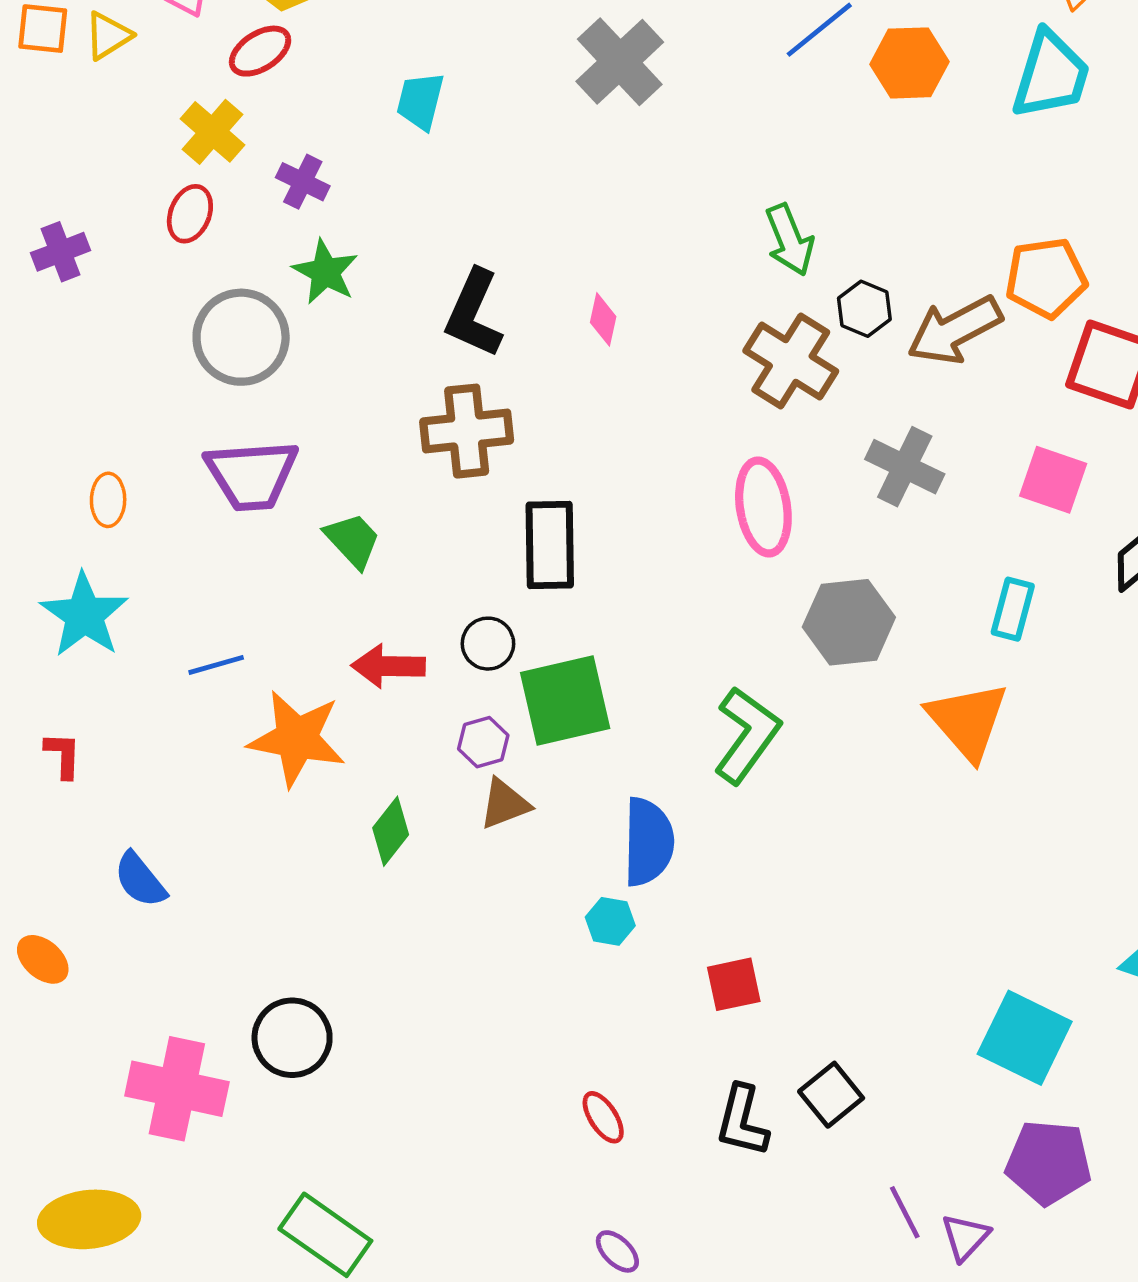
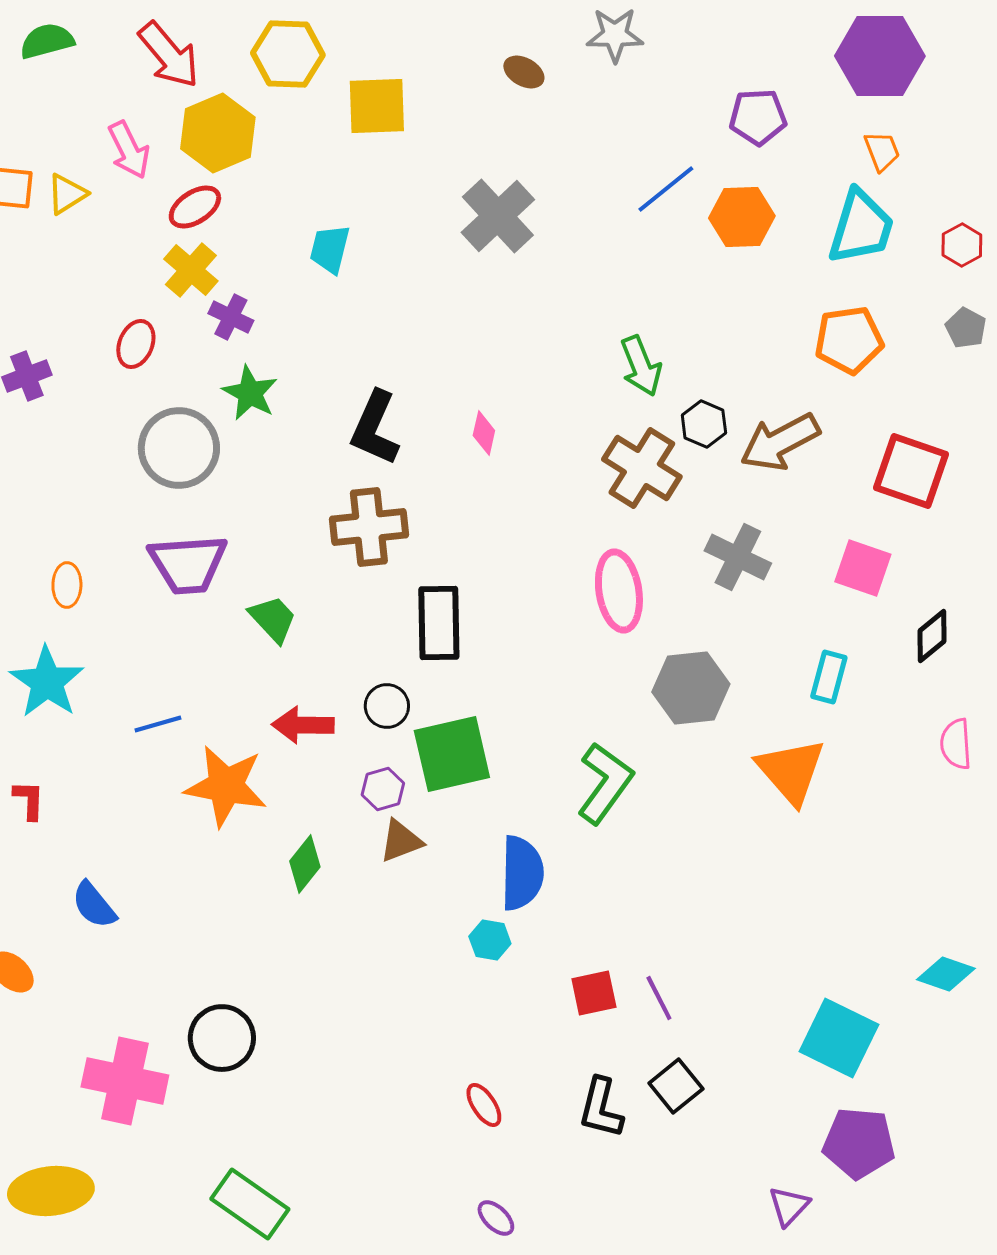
yellow cross: (213, 132) -> (191, 270), moved
orange pentagon: (1046, 278) -> (849, 340), moved
purple line: (905, 1212) -> (659, 998), moved

